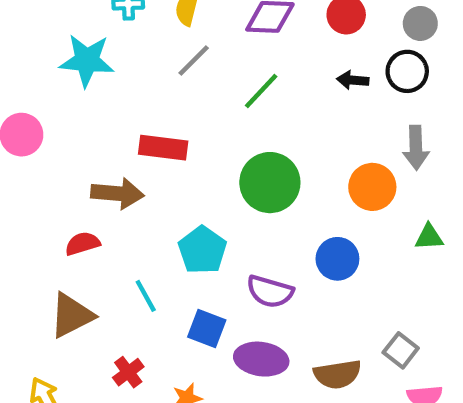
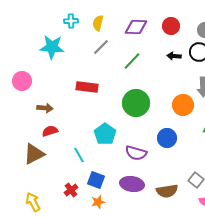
brown arrow: (117, 193) -> (45, 108), moved, size x0.7
brown triangle: (72, 315) -> (34, 154), moved
blue square: (207, 329) -> (96, 180), moved

